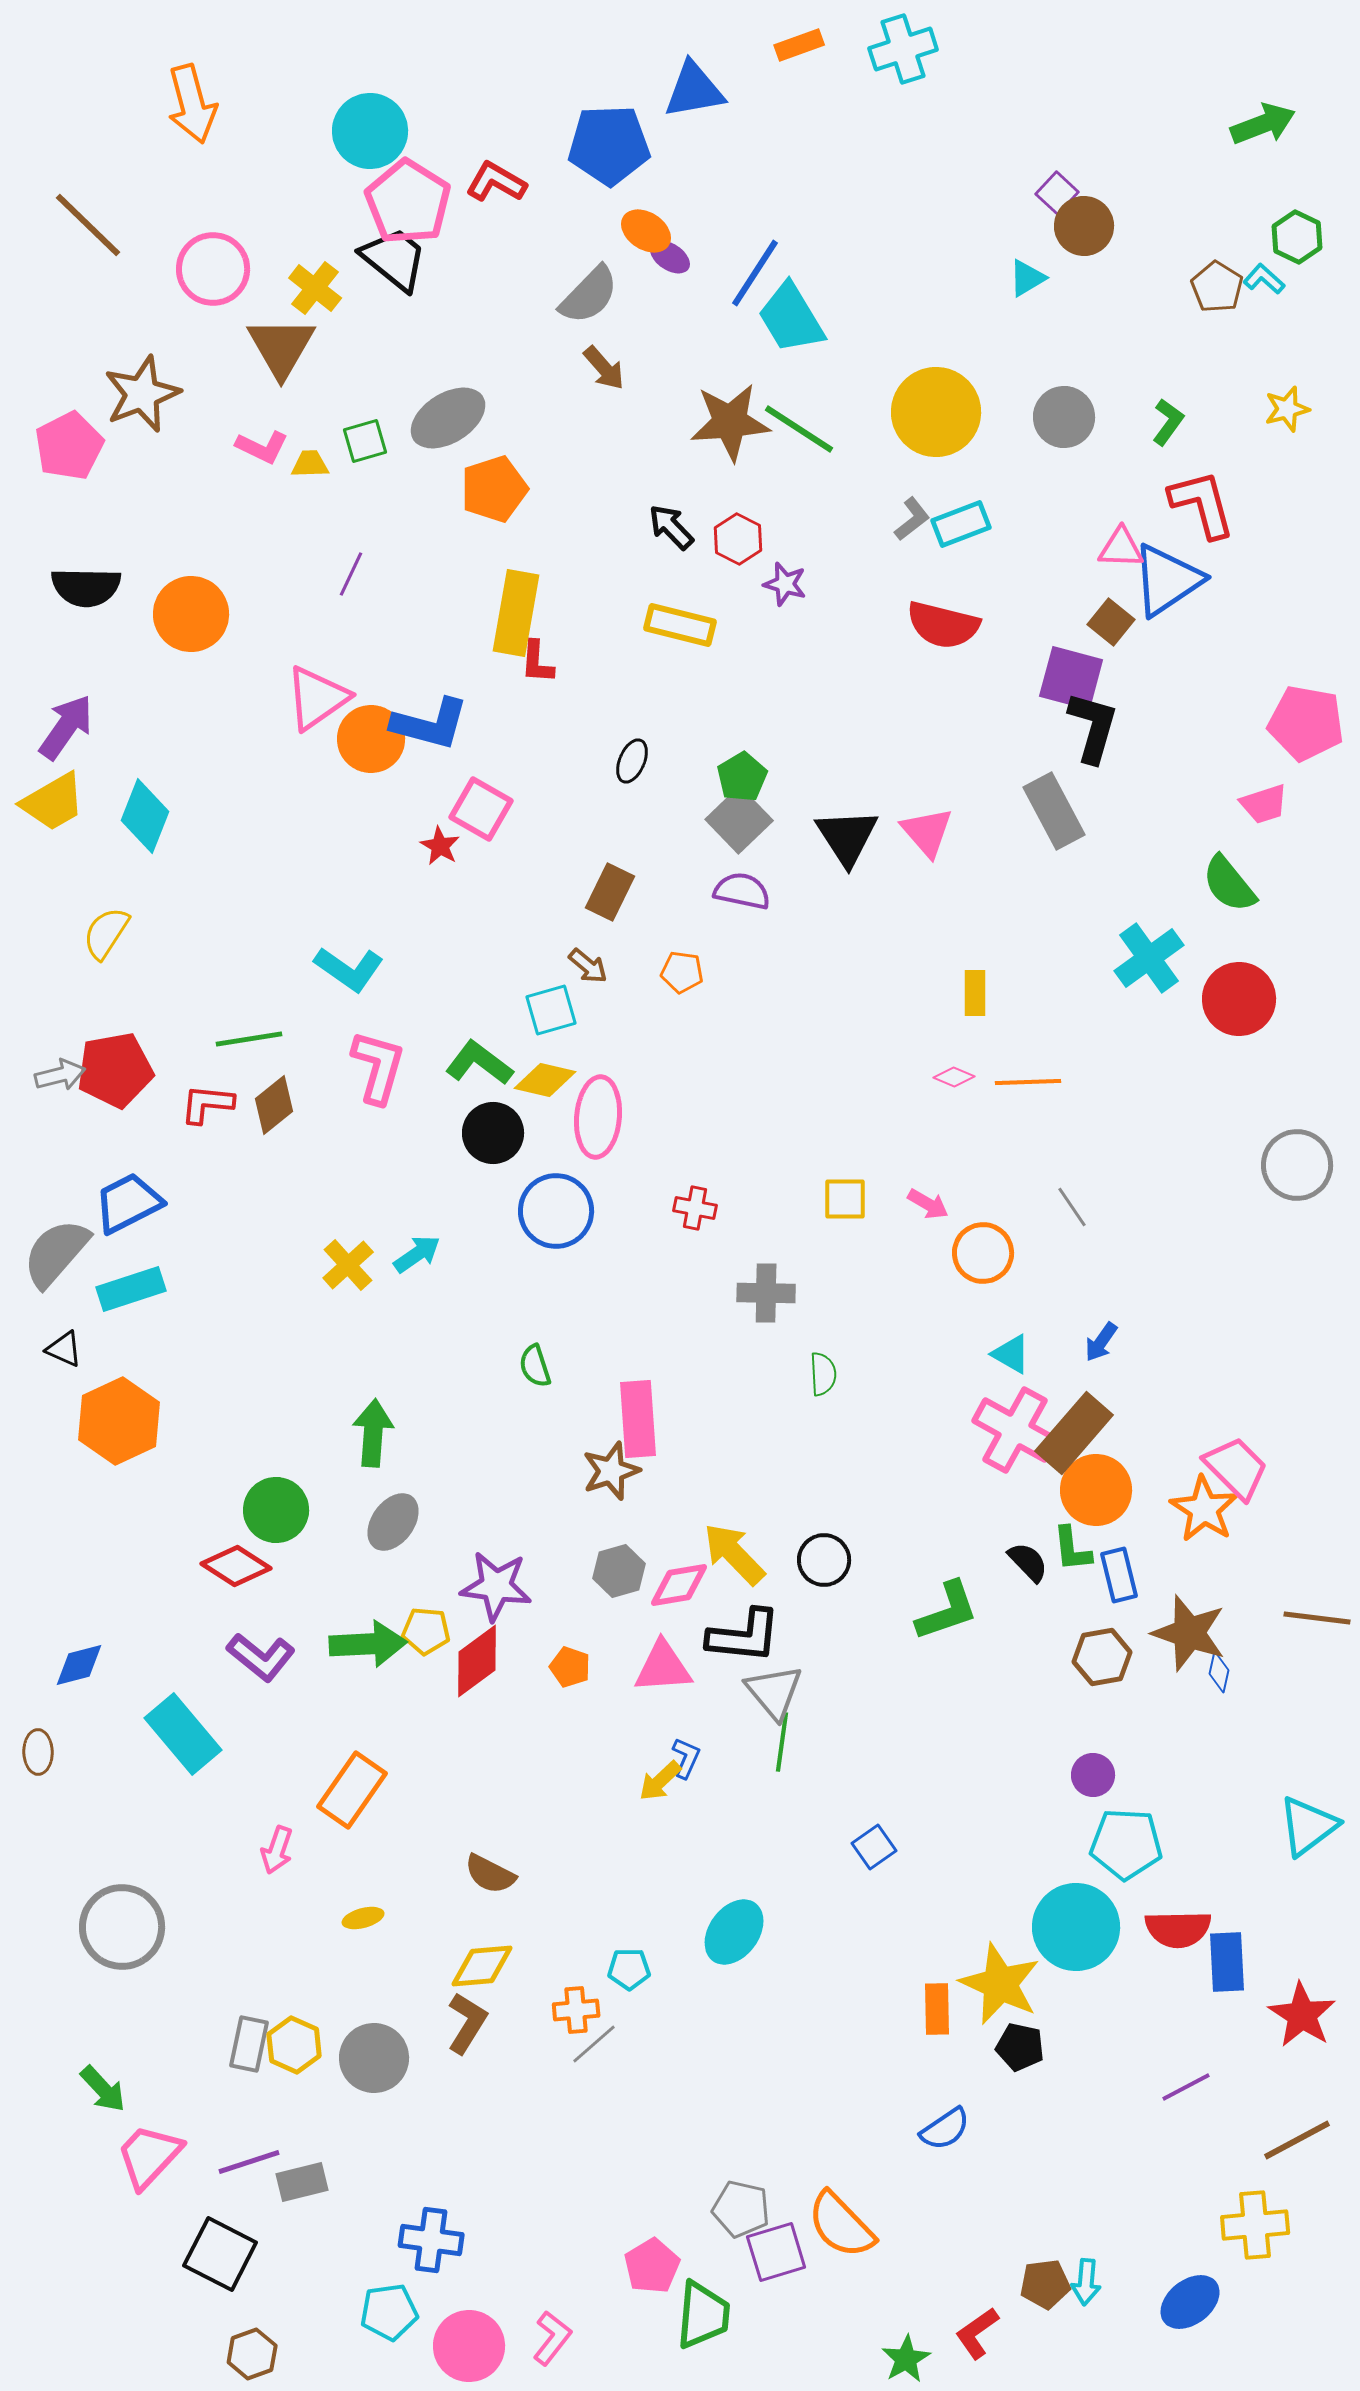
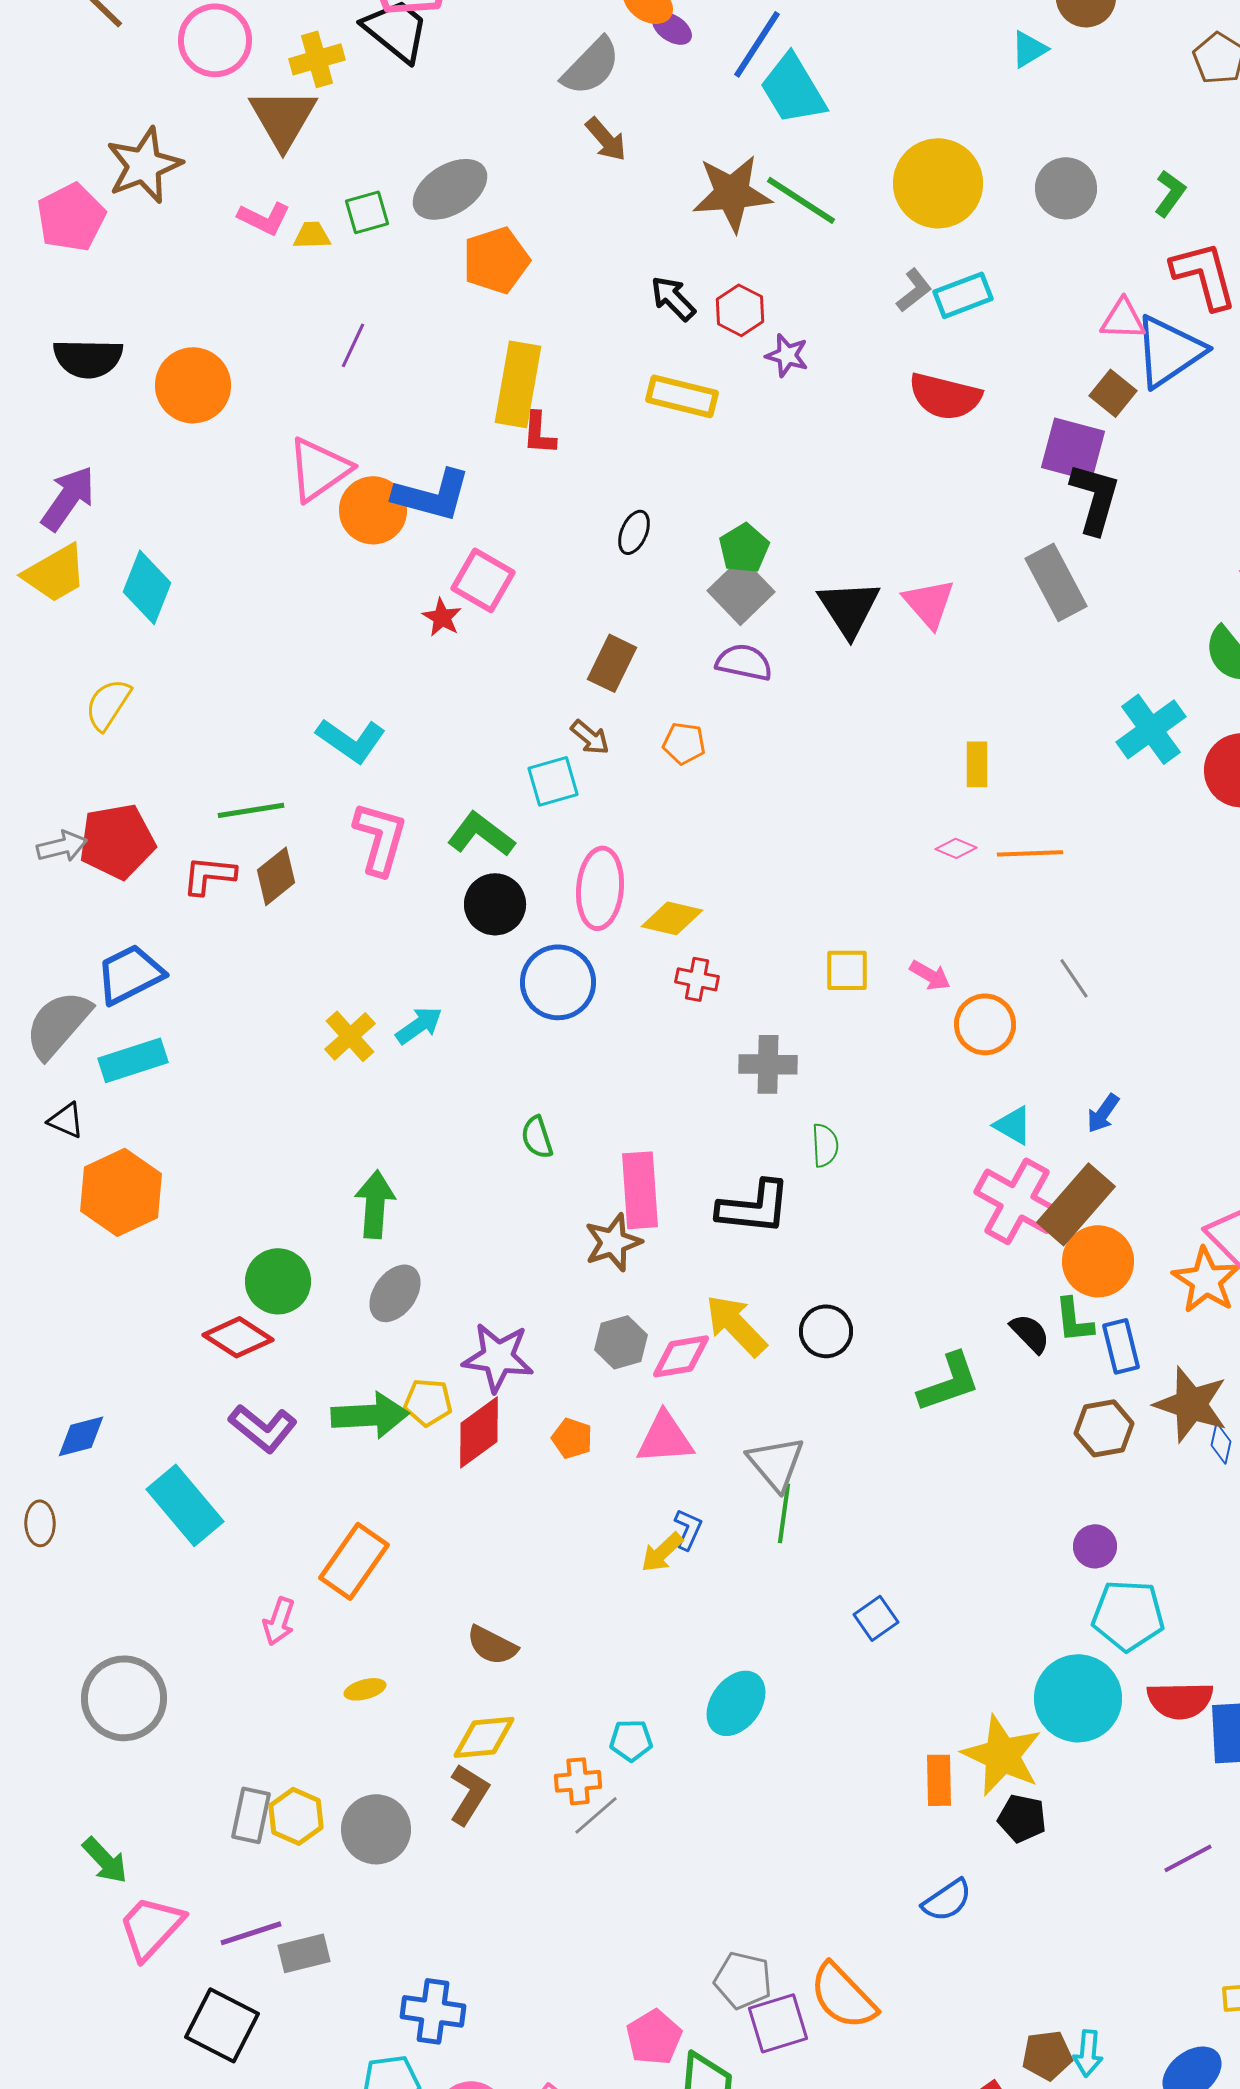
yellow cross: (315, 288) -> (317, 59), turned 36
yellow diamond: (545, 1080) -> (672, 918), moved
black L-shape: (744, 1636) -> (754, 1207), moved

